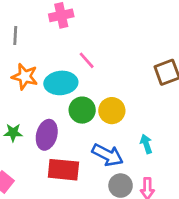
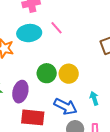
pink line: (87, 60) -> (57, 28), moved
cyan ellipse: (61, 83) -> (29, 33), moved

